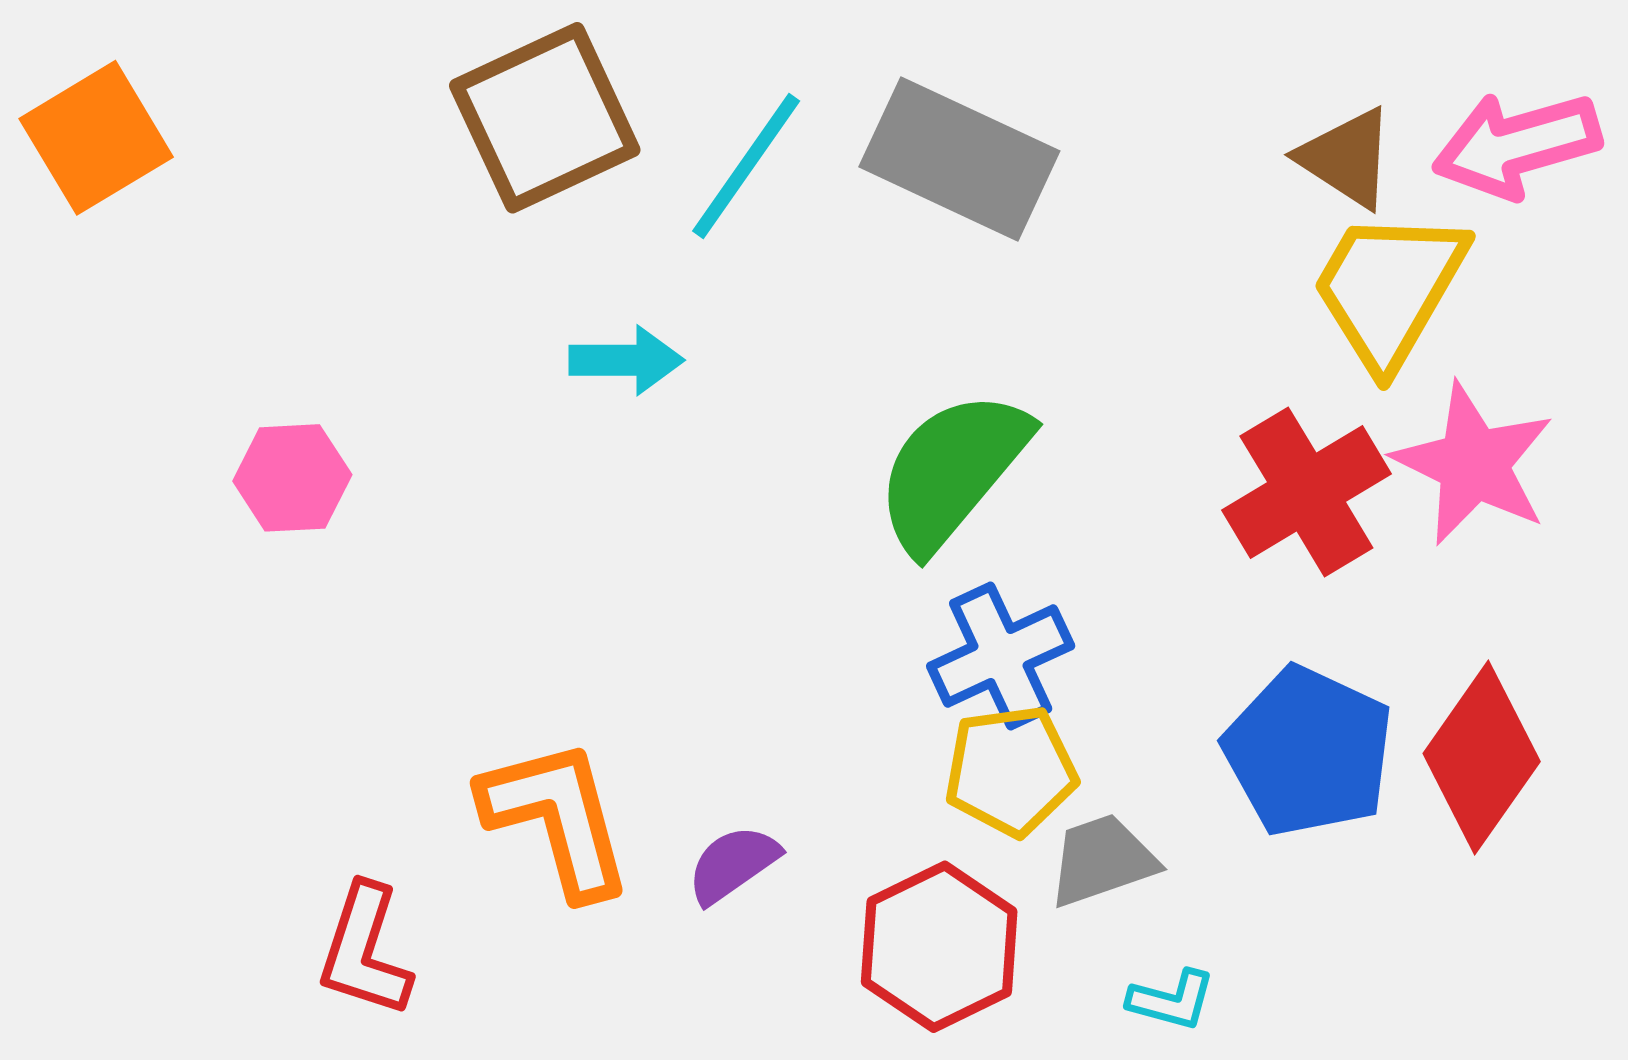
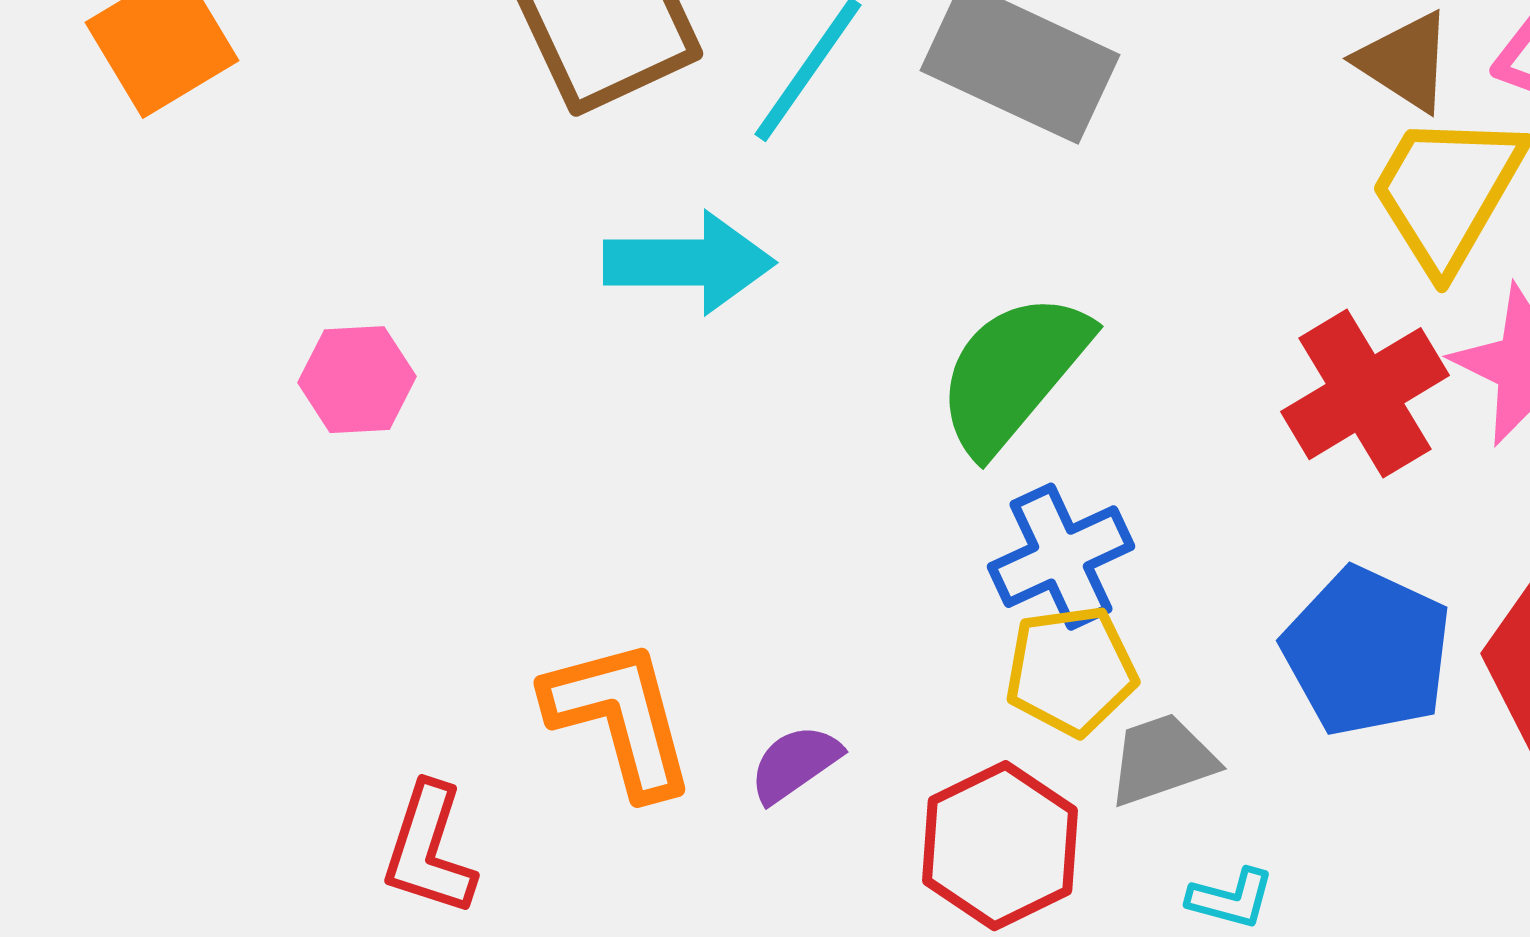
cyan arrow: (626, 360) -> (689, 263), size x1.5

